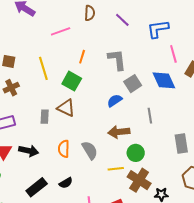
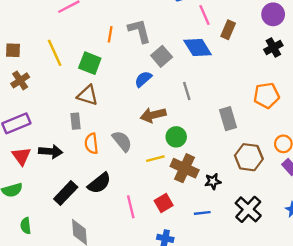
orange line: (82, 57) -> (110, 34), moved
gray rectangle: (45, 117) -> (75, 121), moved
black semicircle: (66, 183) -> (99, 183), size x1.5

